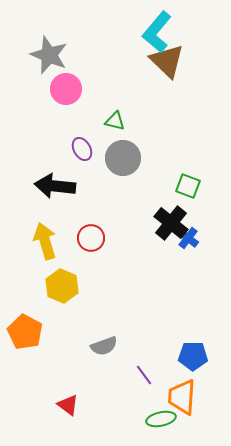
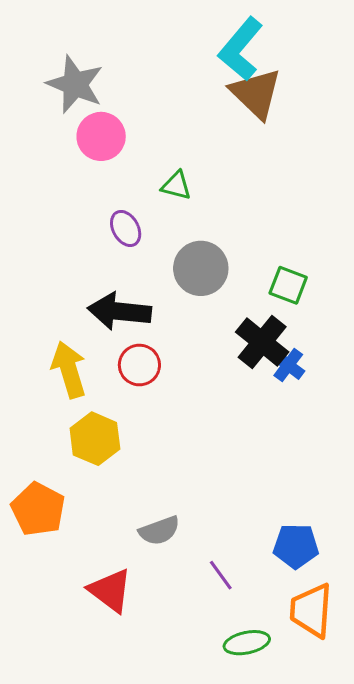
gray circle: (123, 158) -> (201, 268), moved
black arrow: (55, 186) -> (119, 311), moved
orange trapezoid: (182, 397) -> (311, 610), moved
red triangle: (68, 405) -> (110, 590), moved, size x1.4

